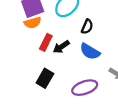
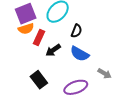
red rectangle: (46, 42) -> (39, 38), moved
black rectangle: (45, 78) -> (39, 80), turned -66

